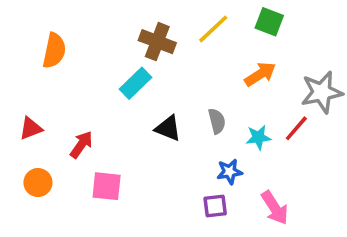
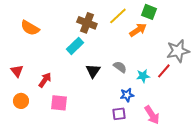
orange semicircle: (54, 51) -> (30, 28), turned 108
orange arrow: (260, 74) -> (138, 30), moved
gray semicircle: (217, 121) -> (120, 67), turned -40
red triangle: (31, 128) -> (17, 71), turned -48
black triangle: (168, 128) -> (93, 71), turned 42

